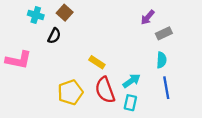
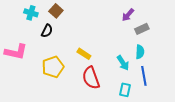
cyan arrow: (132, 81) -> (123, 63), moved, turned 91
yellow pentagon: (70, 92) -> (53, 67), moved
cyan rectangle: (130, 103) -> (125, 90), moved

